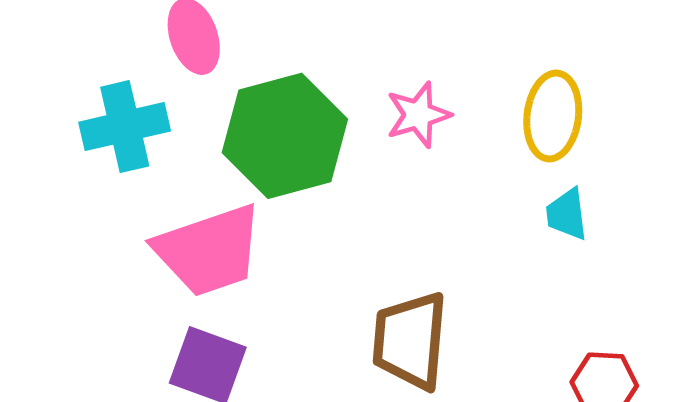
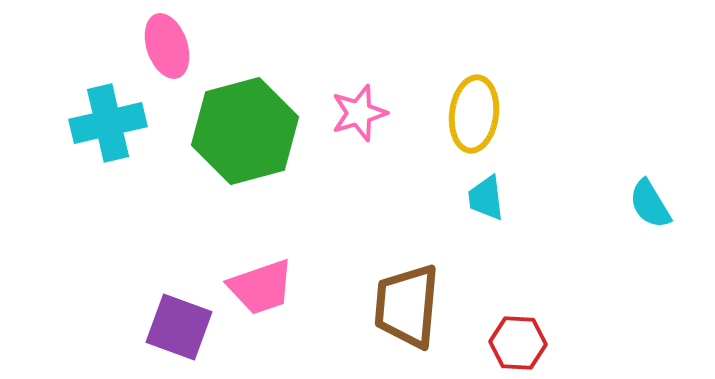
pink trapezoid: (209, 250) -> (261, 287), moved, size x0.7
brown trapezoid: (410, 341) -> (407, 306), moved

